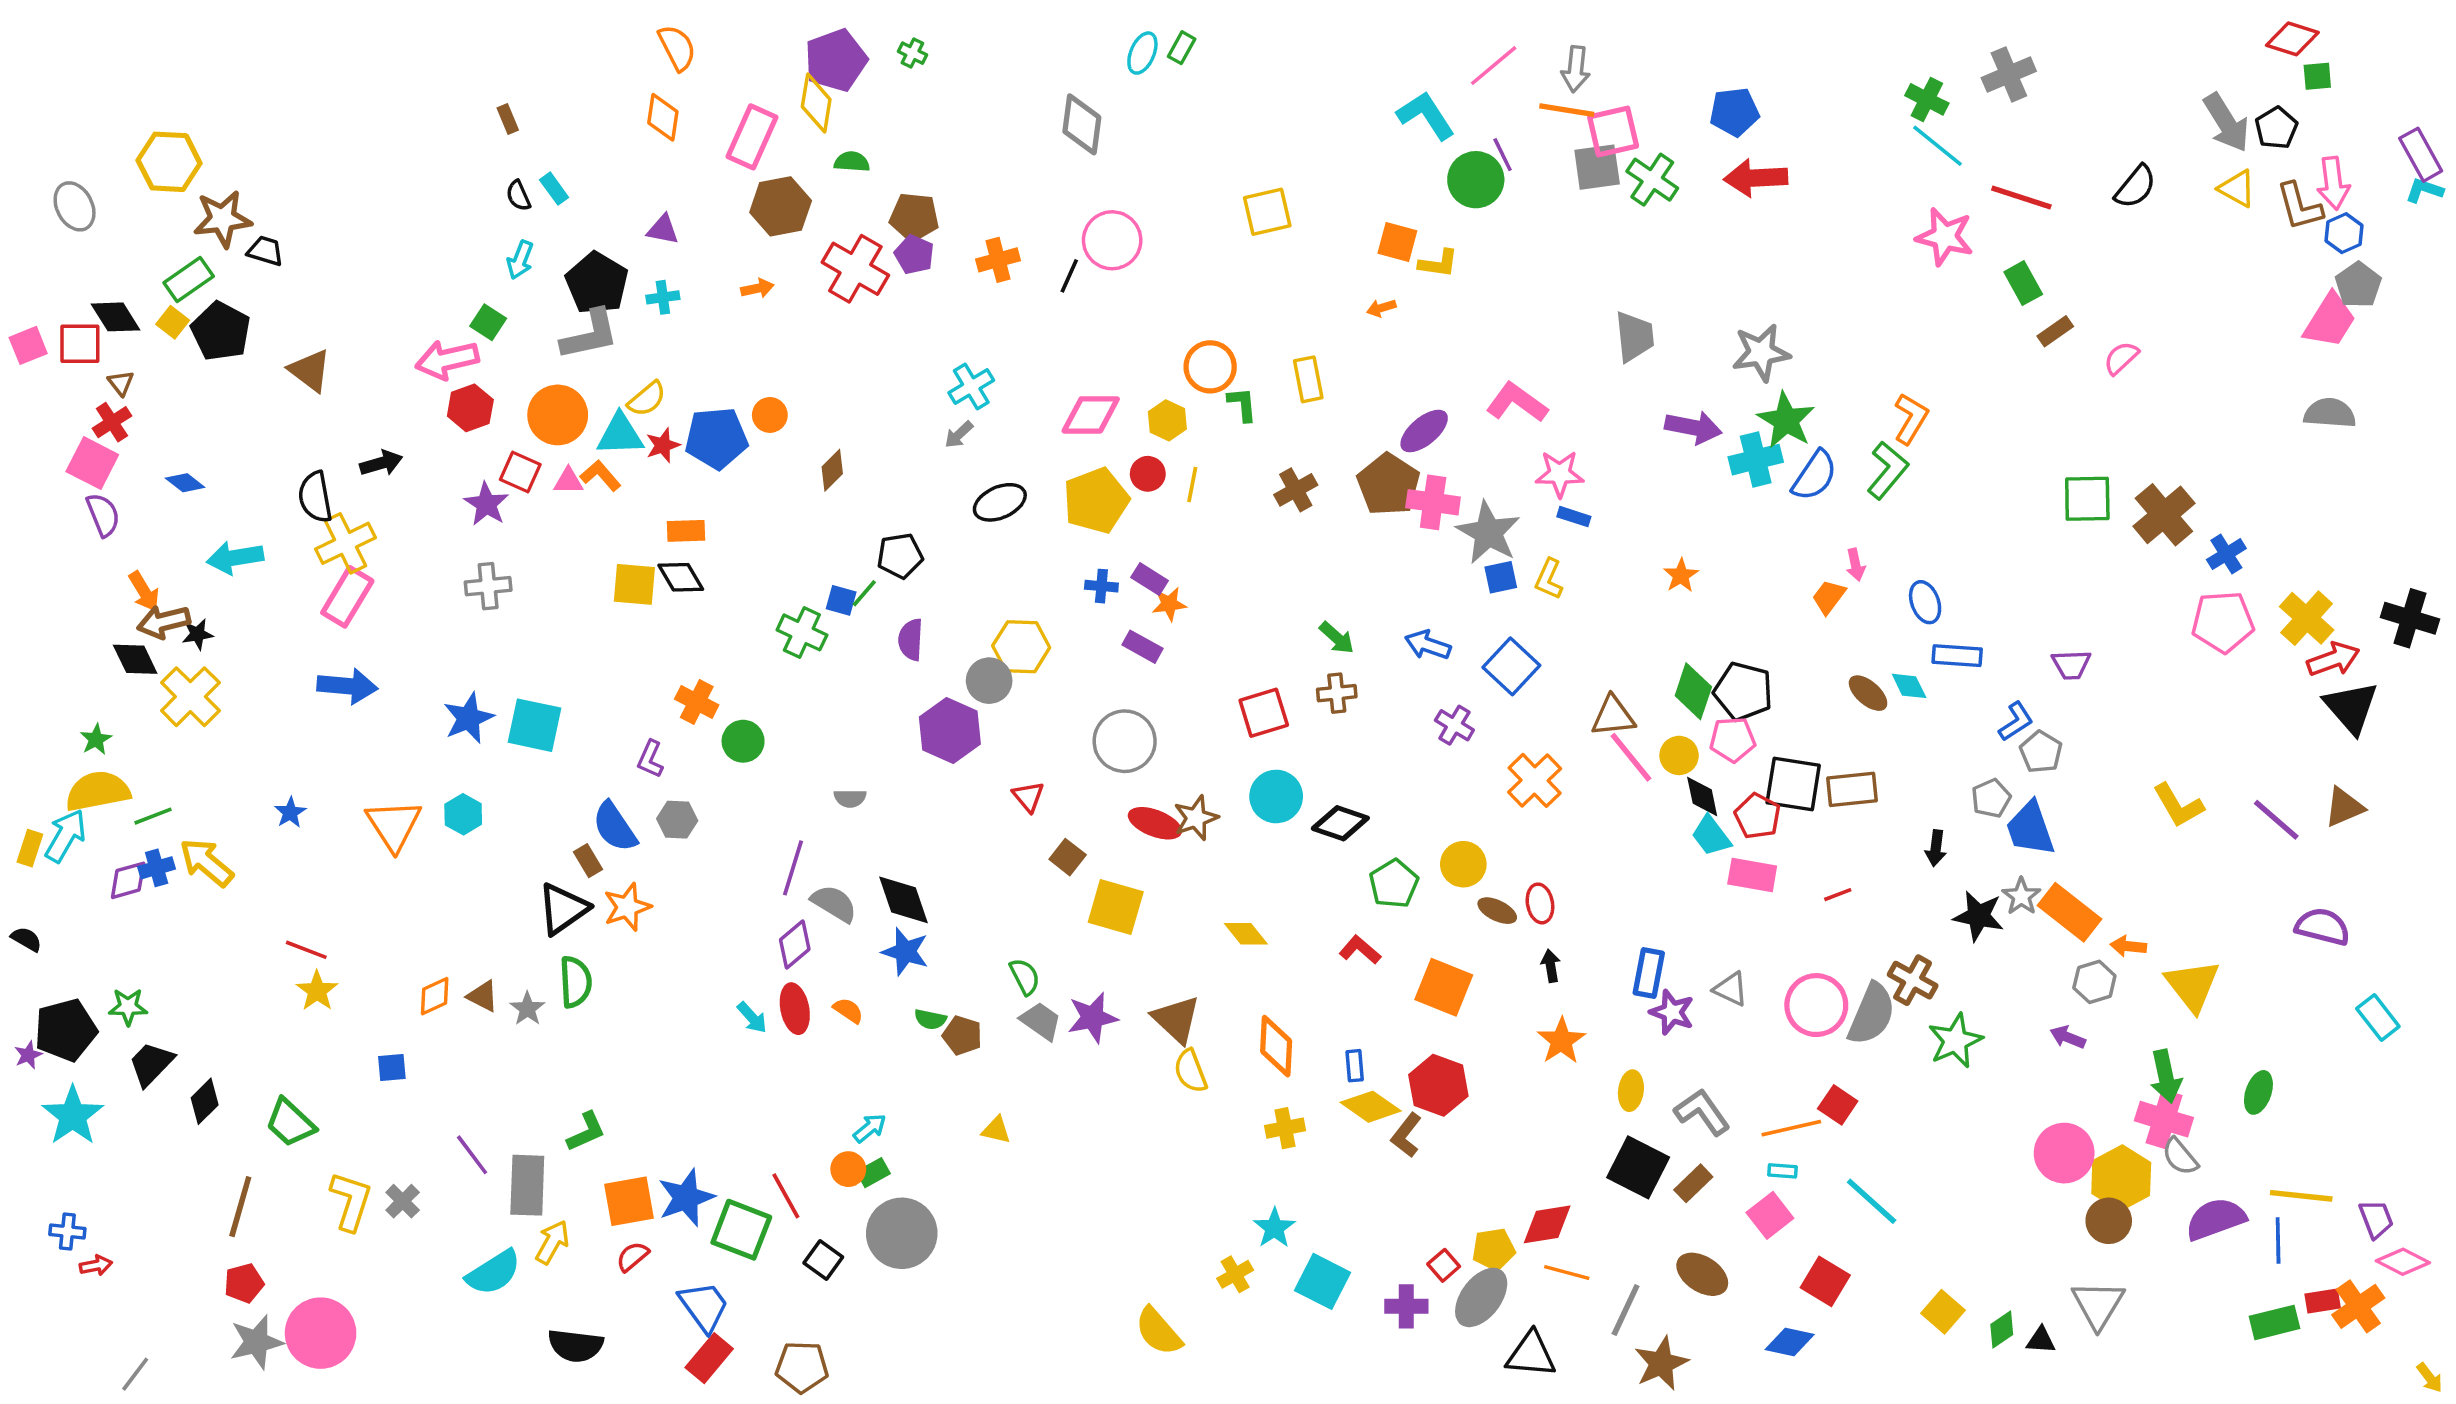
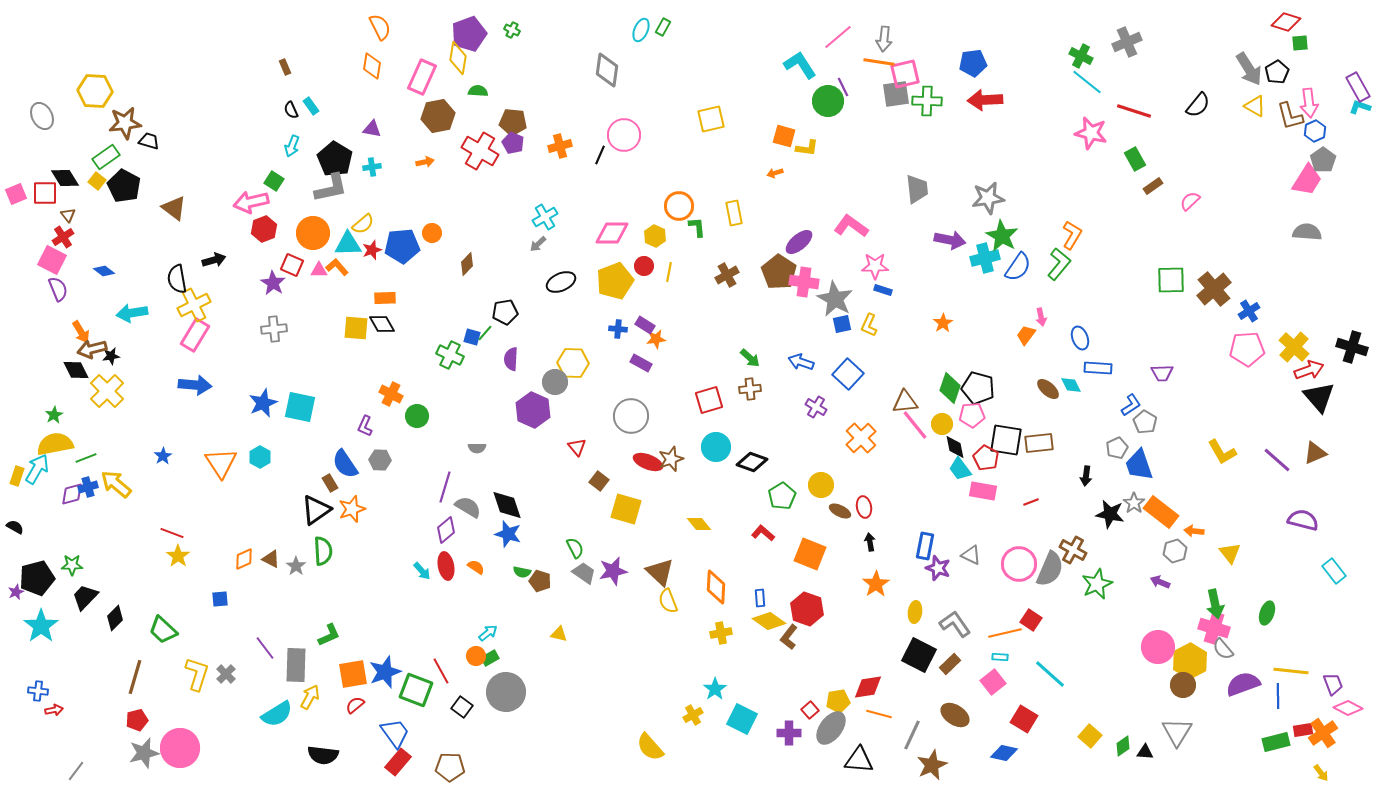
green cross: (1652, 180) -> (927, 101), turned -32
yellow triangle: (2192, 985) -> (1230, 553), size x0.7
yellow arrow: (2430, 1378) -> (1321, 773), moved

